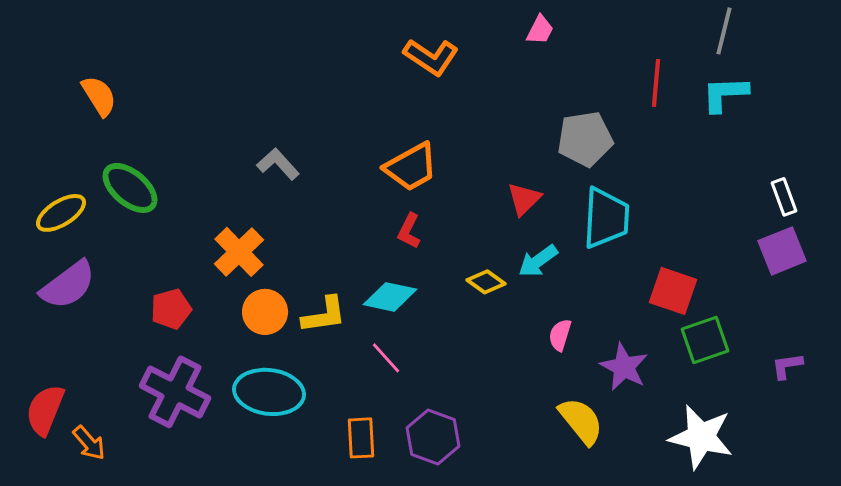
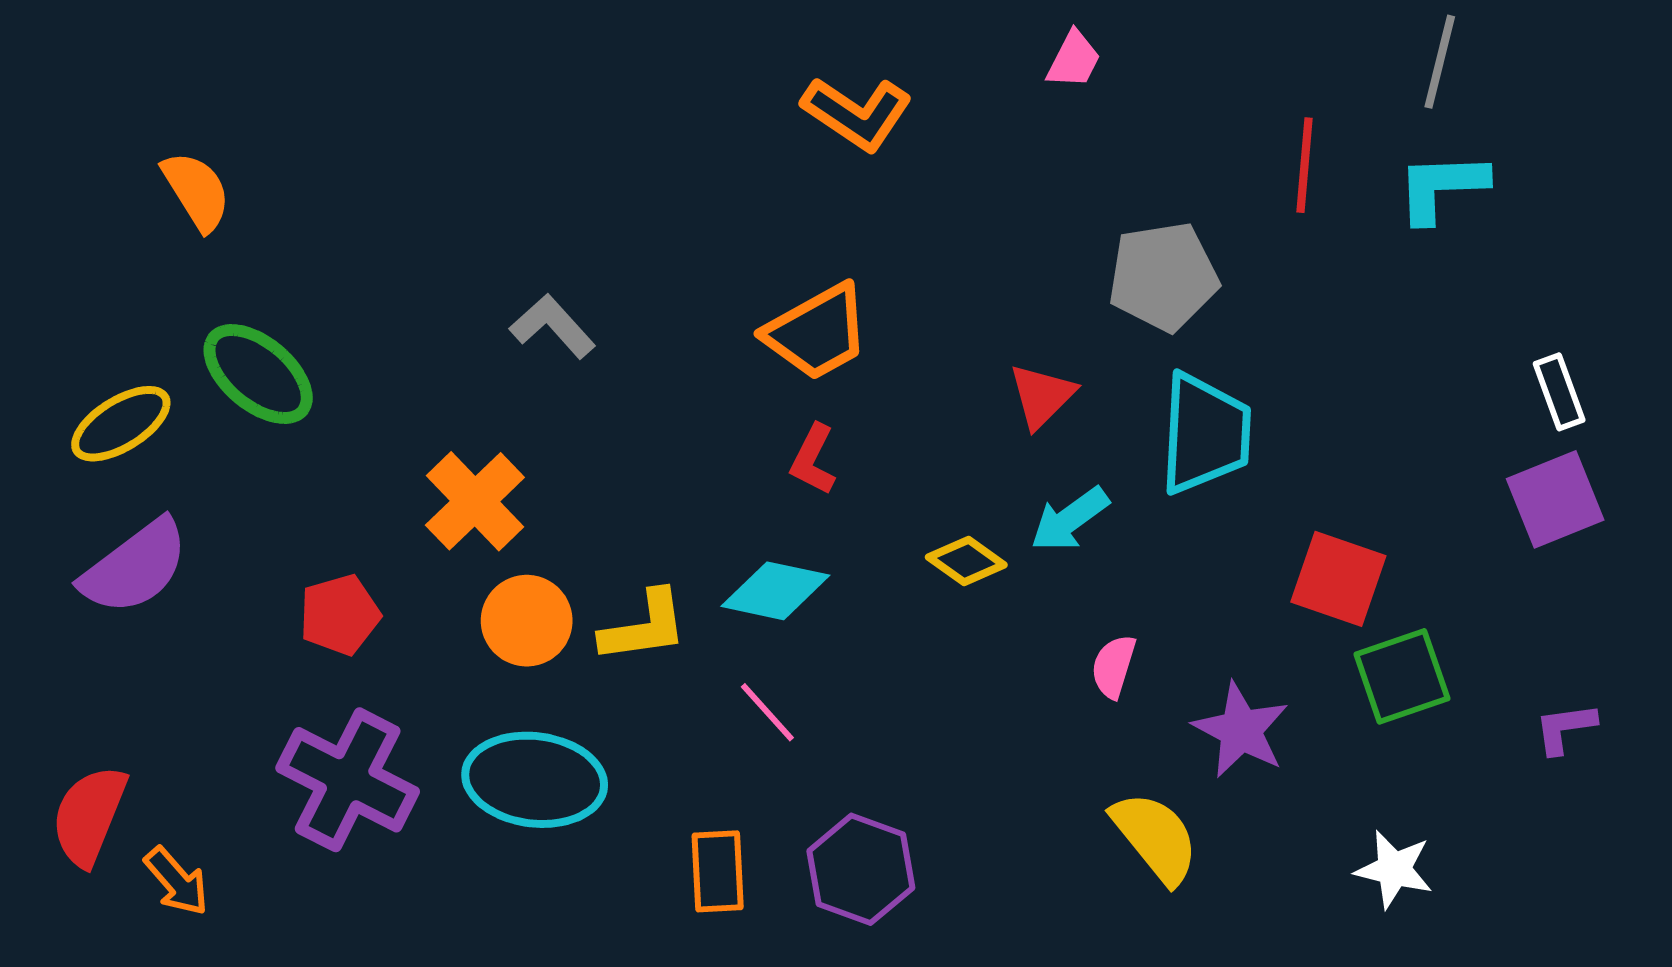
white star: (701, 437) -> (1394, 869), size x0.6

